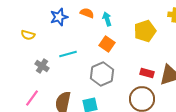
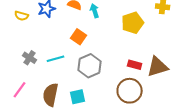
yellow semicircle: (28, 35) -> (22, 16), moved
orange square: (107, 44) -> (79, 37), moved
cyan line: (68, 54) -> (56, 59), moved

